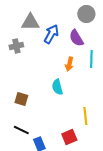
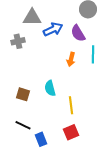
blue arrow: (51, 34) -> (53, 29), turned 36
cyan semicircle: (57, 87) -> (50, 88), moved
yellow line: (85, 116) -> (71, 105), moved

